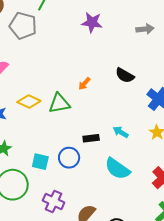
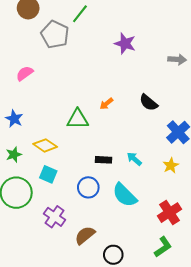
yellow diamond: (29, 102) -> (45, 145), moved
blue circle: (69, 158) -> (88, 187), moved

